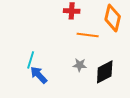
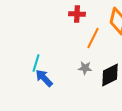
orange line: (88, 35) -> (93, 38), turned -70

